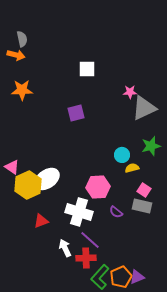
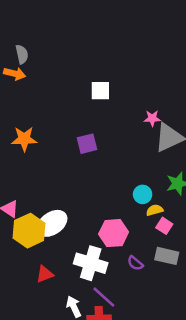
orange star: (22, 90) -> (24, 139), moved
pink square: (144, 190) -> (164, 226), moved

